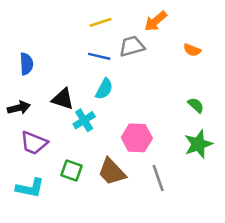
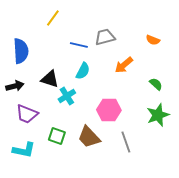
orange arrow: (156, 21) -> (124, 65), moved
yellow line: (100, 22) -> (53, 18), moved, turned -36
blue semicircle: (26, 64) -> (21, 51), size x1.4

